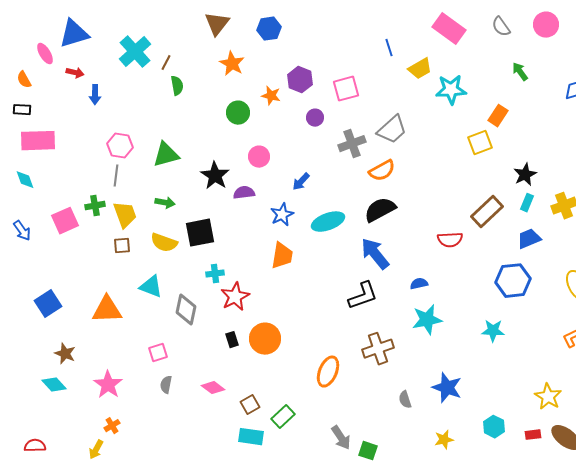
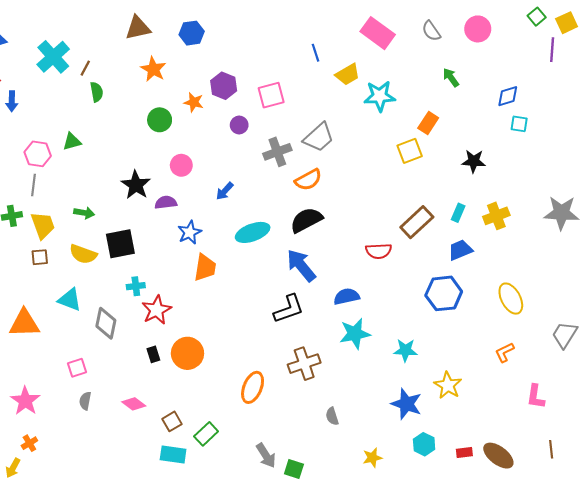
brown triangle: (217, 24) -> (138, 28), turned 40
green triangle: (166, 155) -> (72, 142), moved, size x0.7
black star: (525, 175) -> (474, 161), moved, turned 30
blue star: (282, 215) -> (190, 232), moved
blue semicircle: (419, 284) -> (347, 296), size x1.4
cyan star: (493, 331) -> (405, 350), moved
blue star: (447, 388) -> (406, 404), moved
yellow star: (548, 397) -> (448, 385), moved

